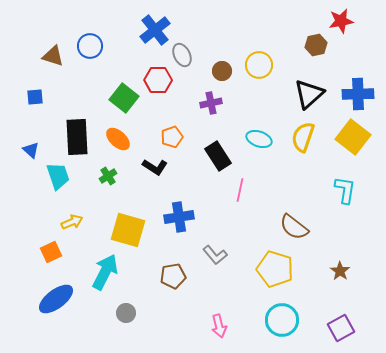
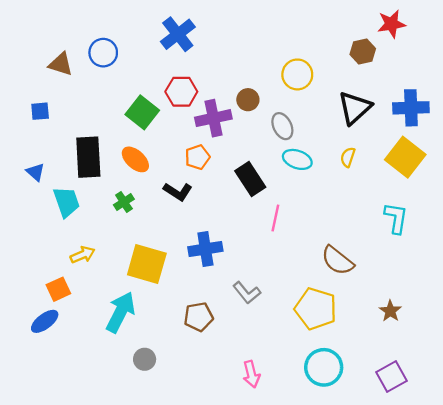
gray ellipse: (182, 55) -> (282, 126), moved
brown circle: (222, 71) -> (248, 100), moved
purple cross: (211, 103) -> (213, 118), moved, size x1.4
yellow semicircle: (303, 137) -> (348, 157), size x0.6
blue ellipse: (56, 299) -> (45, 321), moved, size x0.7

